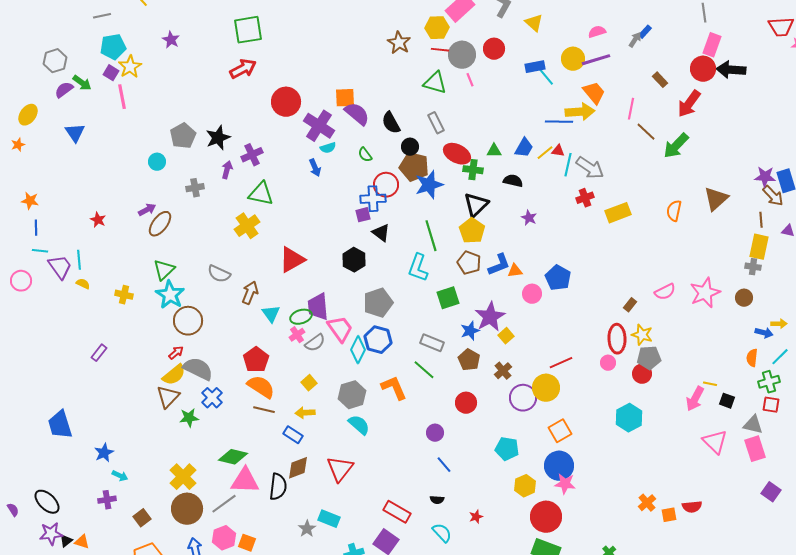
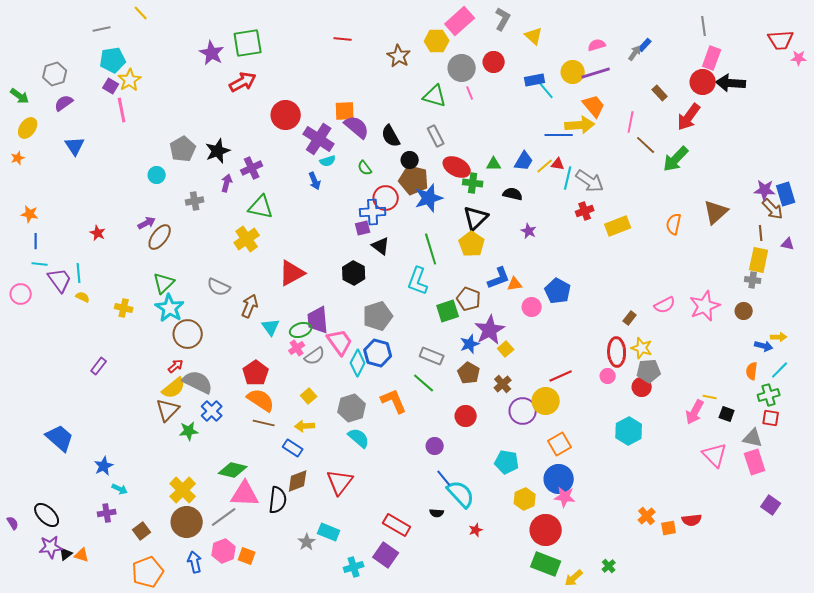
purple star: (171, 40) -> (212, 53), moved, size x1.4
red line: (440, 50) -> (343, 39), moved
green arrow: (82, 83) -> (20, 96), moved
brown pentagon: (469, 263) -> (469, 299), moved
blue trapezoid: (60, 425) -> (60, 438), turned 148
cyan semicircle: (442, 533) -> (461, 494), moved, size x1.4

